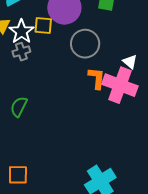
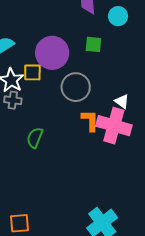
gray cross: (21, 52) -> (13, 100), turned 30
green semicircle: (19, 107) -> (35, 138), moved

